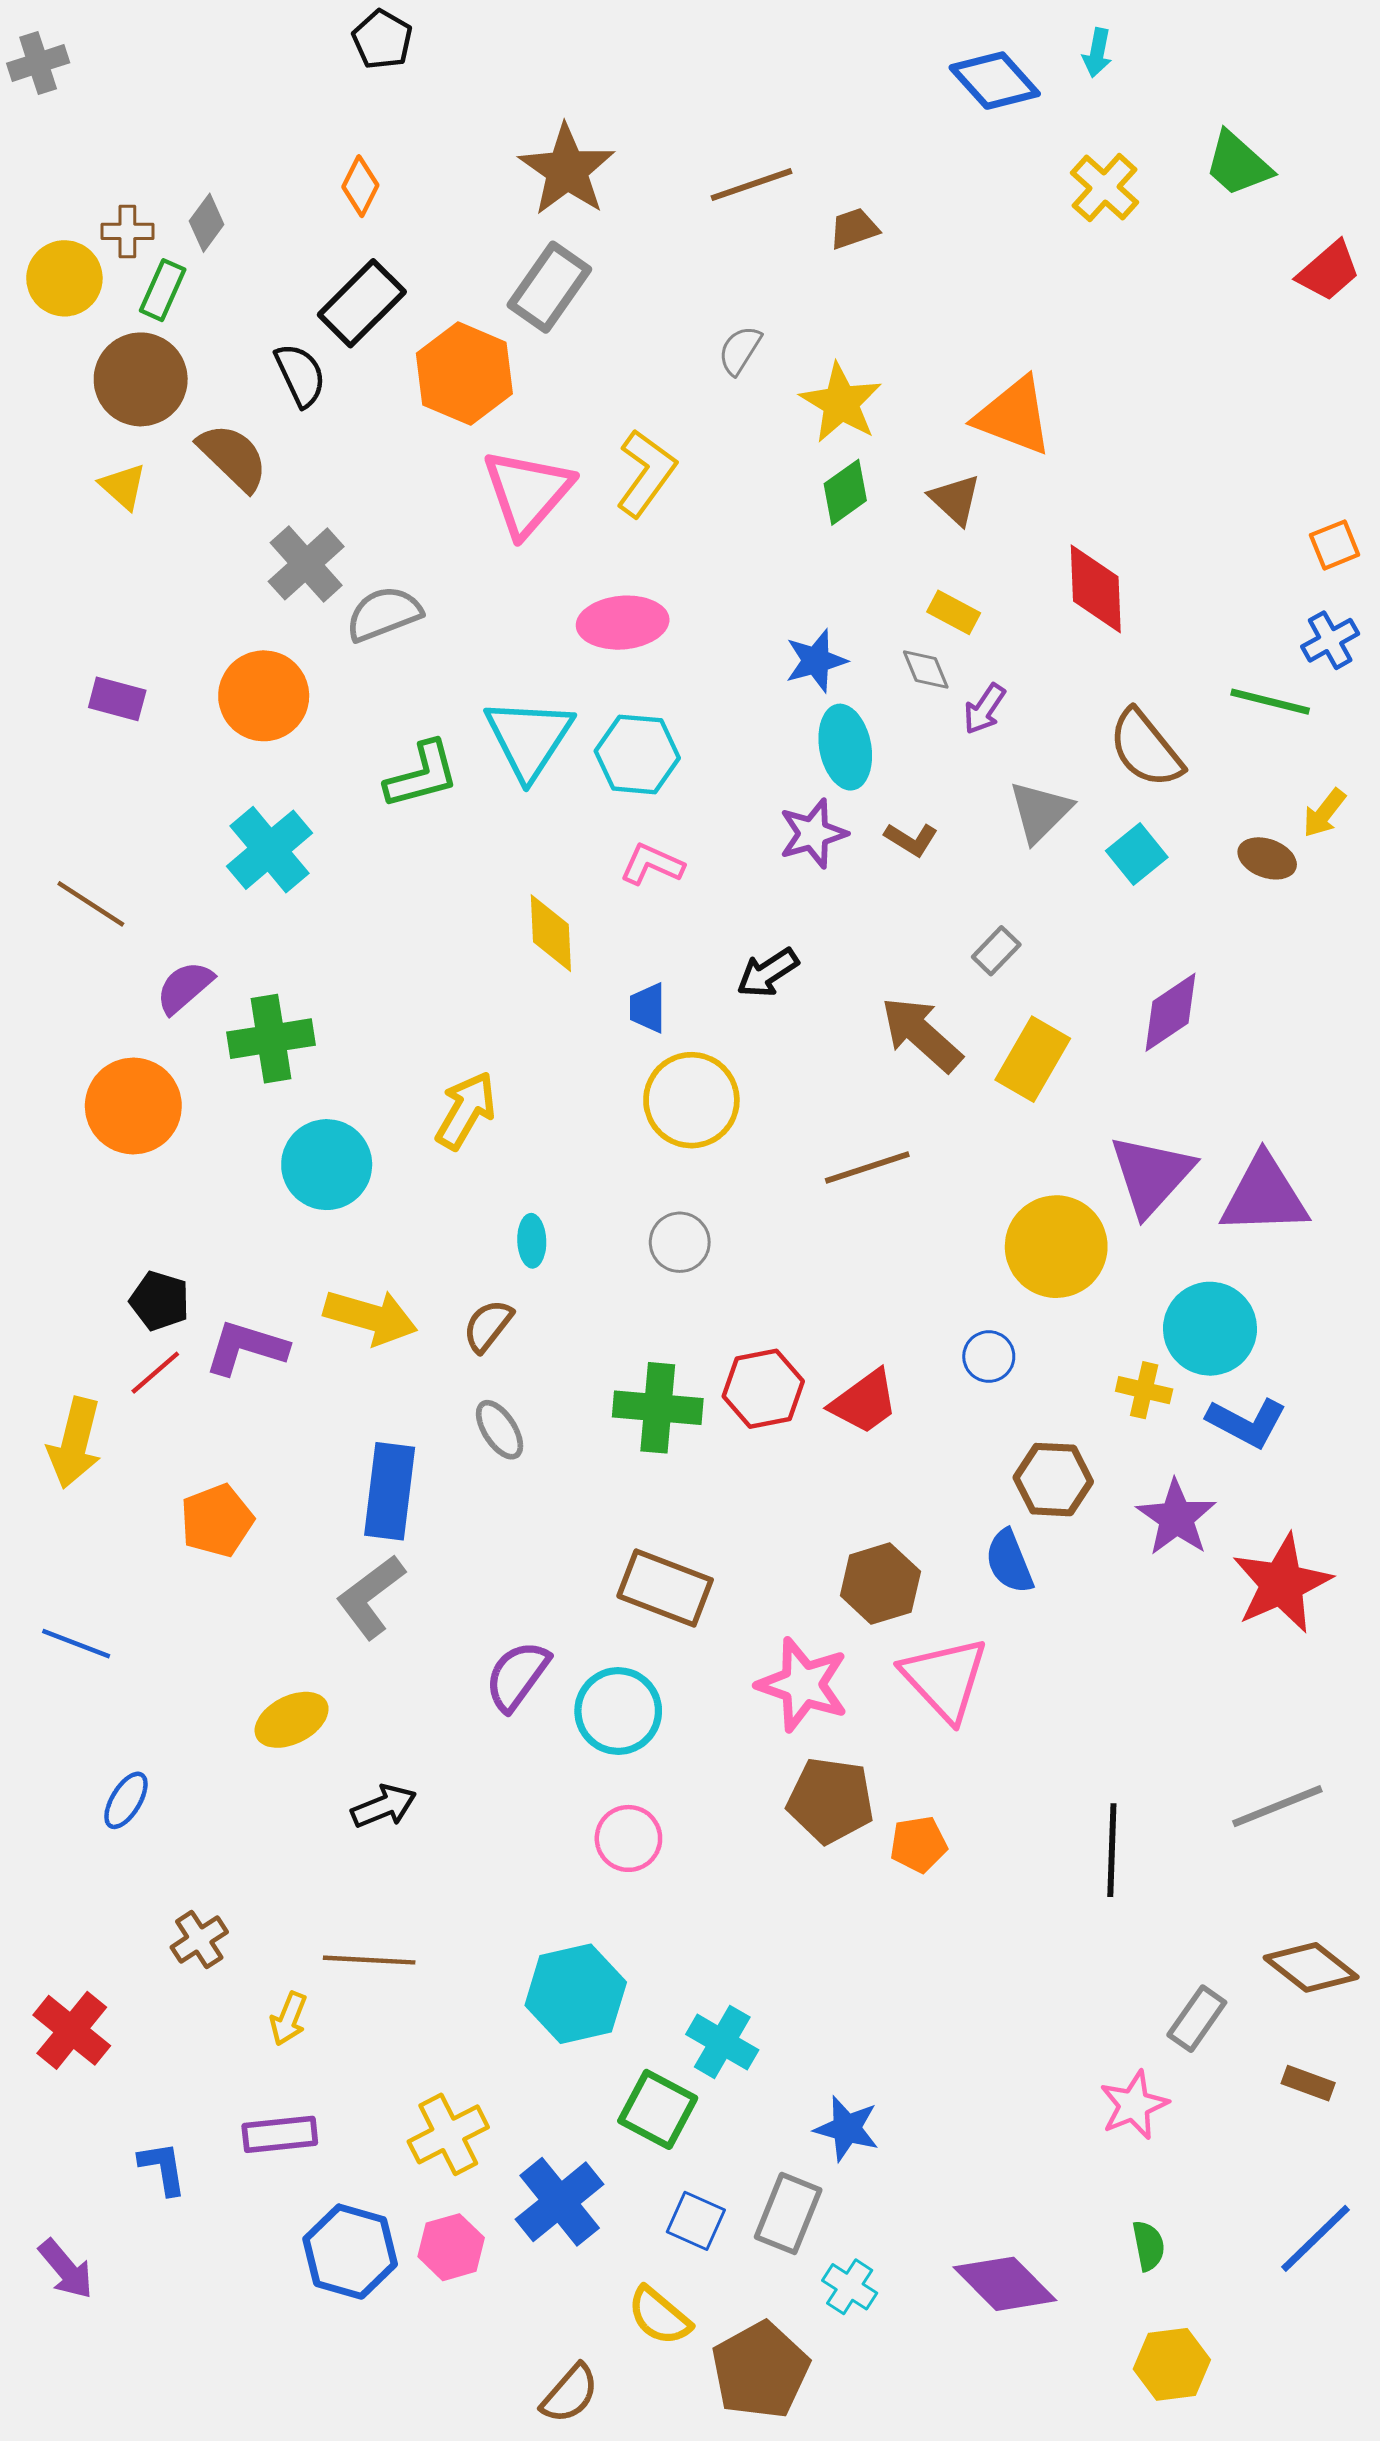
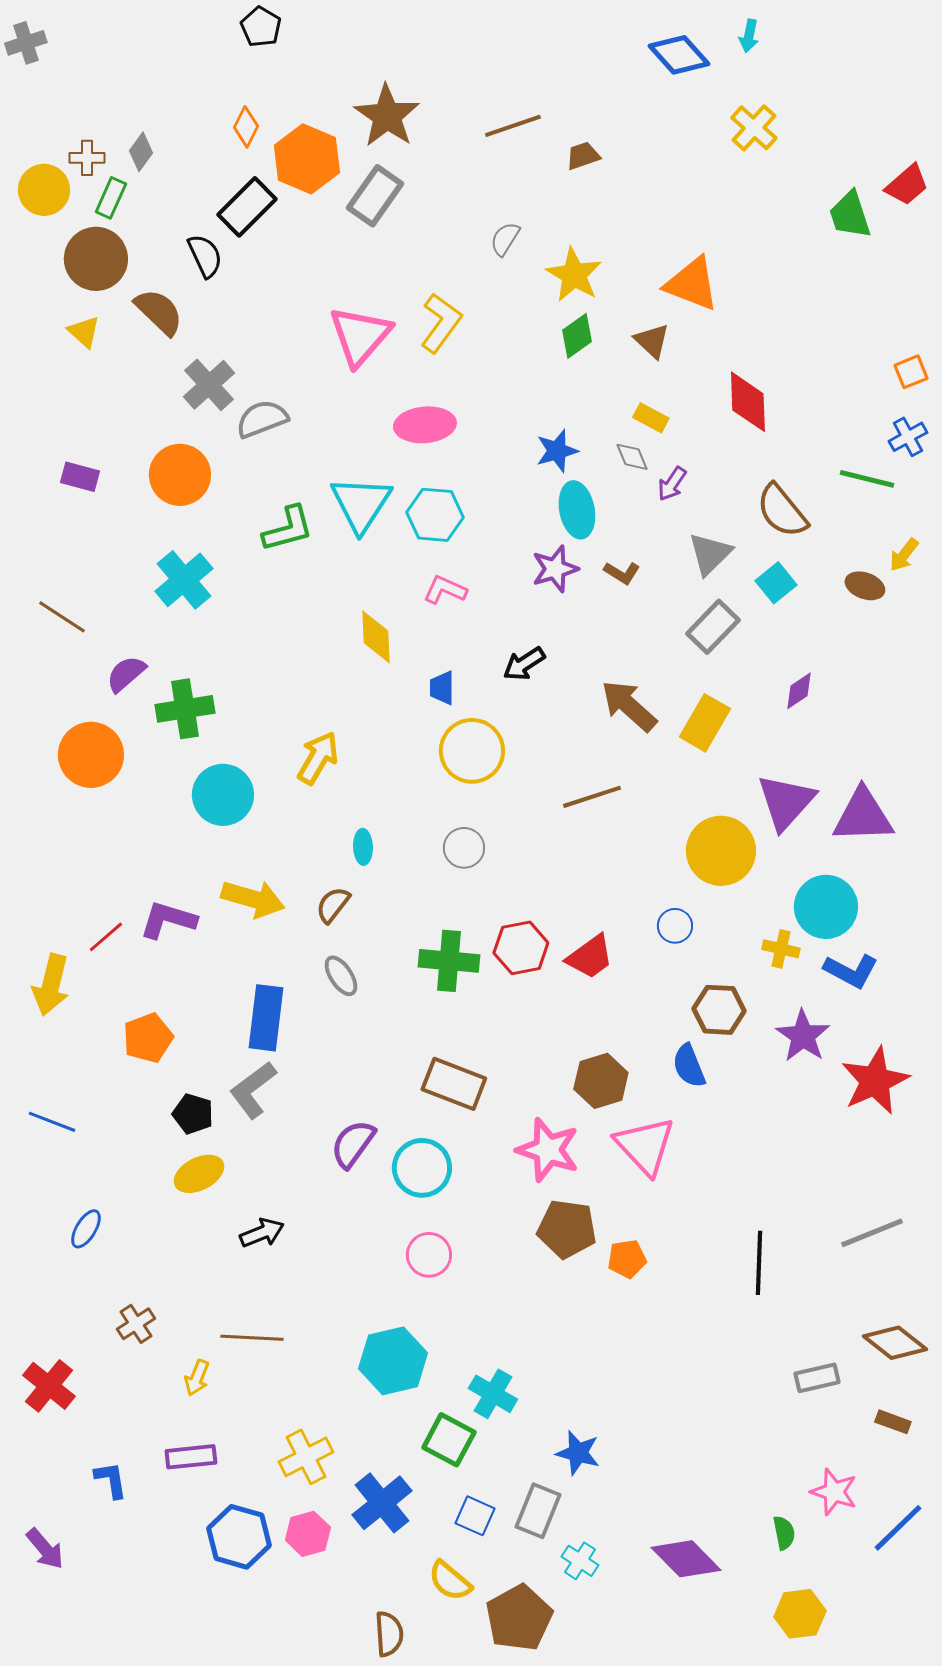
green trapezoid: (1238, 164) -> (850, 215), moved, turned 30
orange hexagon: (464, 374) -> (307, 159), moved
gray rectangle: (996, 951) -> (713, 627), moved, size x1.6
purple diamond: (1170, 1012) -> (799, 691), size x0.7
black pentagon: (160, 1301) -> (193, 1114), moved
gray rectangle: (1197, 2019) -> (817, 1378), turned 42
pink star: (1134, 2105) -> (834, 1492), moved, turned -30
brown semicircle: (570, 2394) -> (389, 1634), turned -45

